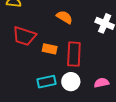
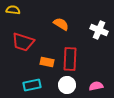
orange rectangle: (50, 49) -> (47, 62), moved
cyan rectangle: (46, 82) -> (32, 85), moved

